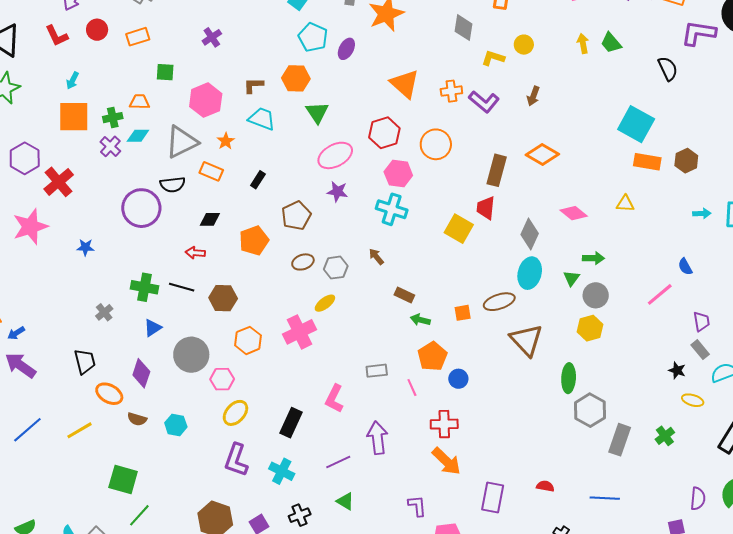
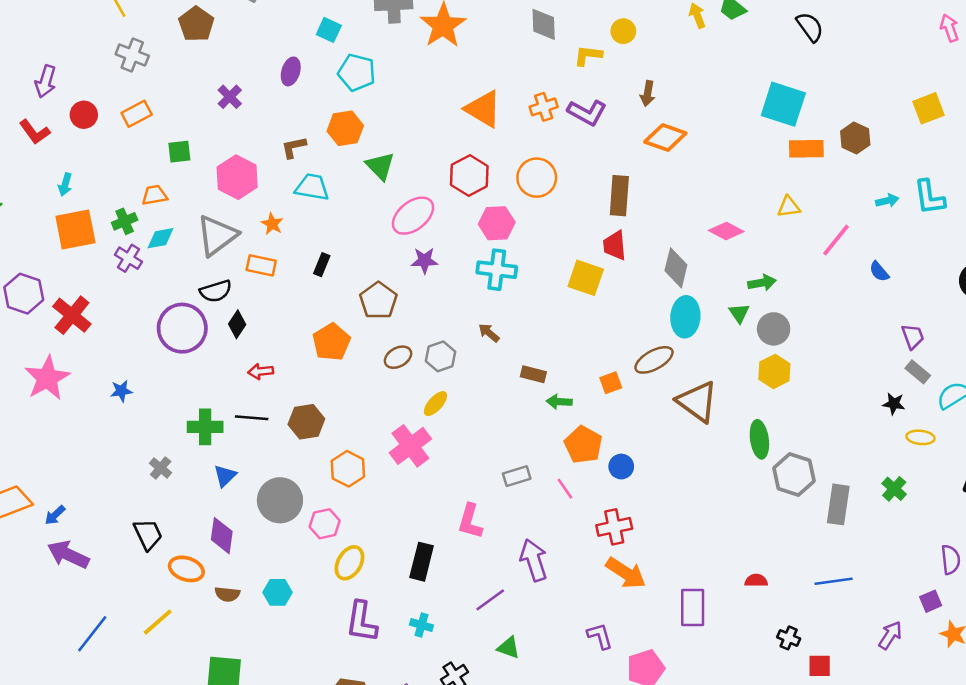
purple ellipse: (346, 49) -> (291, 71), moved
orange diamond: (542, 155) -> (665, 138), moved
black diamond: (210, 219) -> (237, 324), moved, turned -45
pink line: (660, 294) -> (836, 240), moved
cyan cross: (282, 471) -> (421, 625), size x0.7

